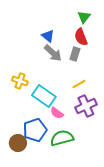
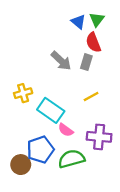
blue triangle: (48, 36) -> (78, 22), moved
yellow cross: (20, 81) -> (23, 93), turned -35
purple cross: (86, 106) -> (99, 137), moved, turned 30

